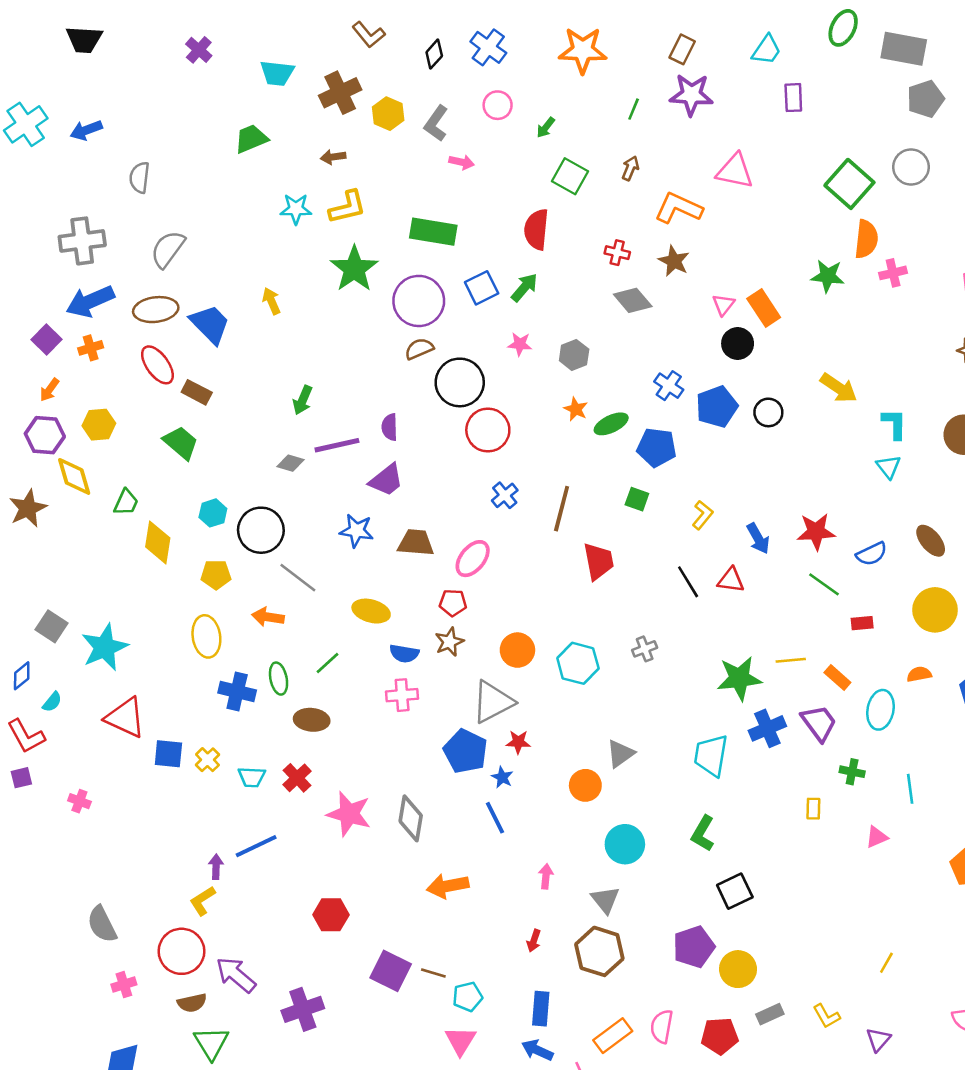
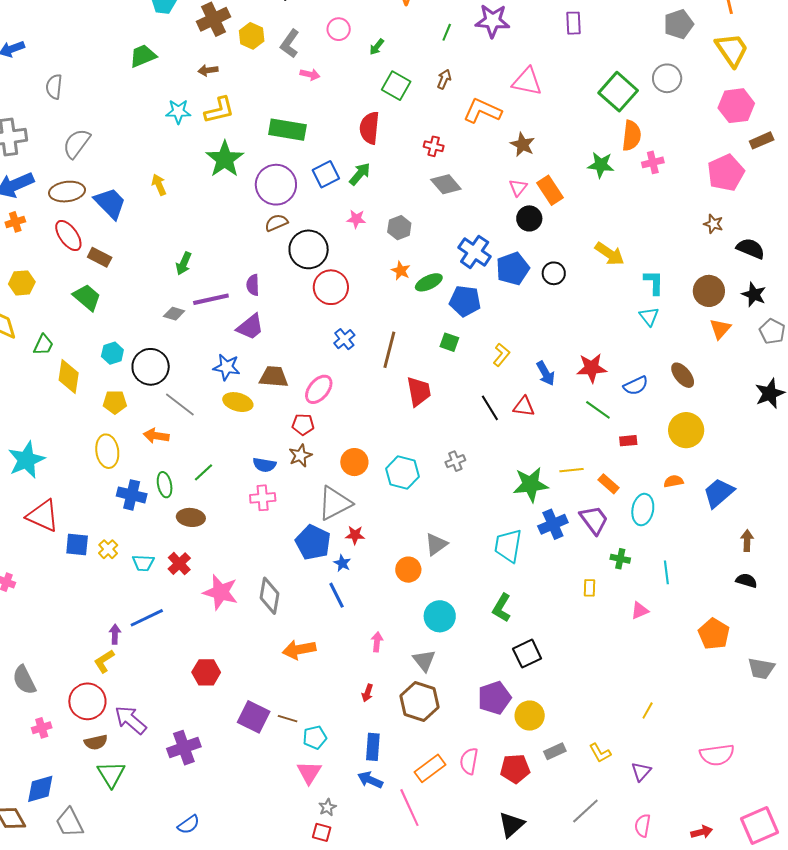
brown star: (674, 261) -> (523, 145), moved
blue cross: (669, 386) -> (475, 252), size x1.4
yellow ellipse: (371, 611) -> (238, 402), moved

